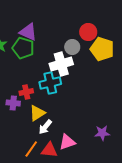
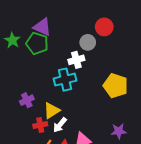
yellow pentagon: (102, 49) -> (116, 86), moved
white cross: (61, 64) -> (76, 60), size x0.7
red cross: (26, 92) -> (40, 125), moved
purple cross: (13, 103) -> (27, 100), turned -32

